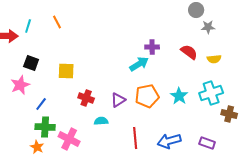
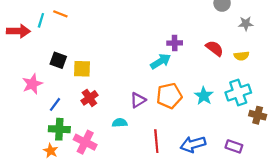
orange line: (57, 22) -> (60, 14), moved, turned -40
gray star: (208, 27) -> (246, 24), moved
black square: (31, 63) -> (58, 60), moved
red cross: (86, 98) -> (89, 98), moved, turned 35

